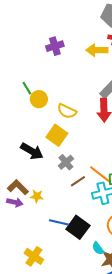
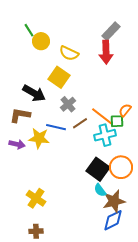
brown L-shape: (18, 187) -> (20, 115), moved, turned -35
yellow star: (37, 196) -> (39, 138), size x1.5
blue line: (59, 222) -> (56, 127), moved
black square: (78, 227) -> (98, 169), moved

